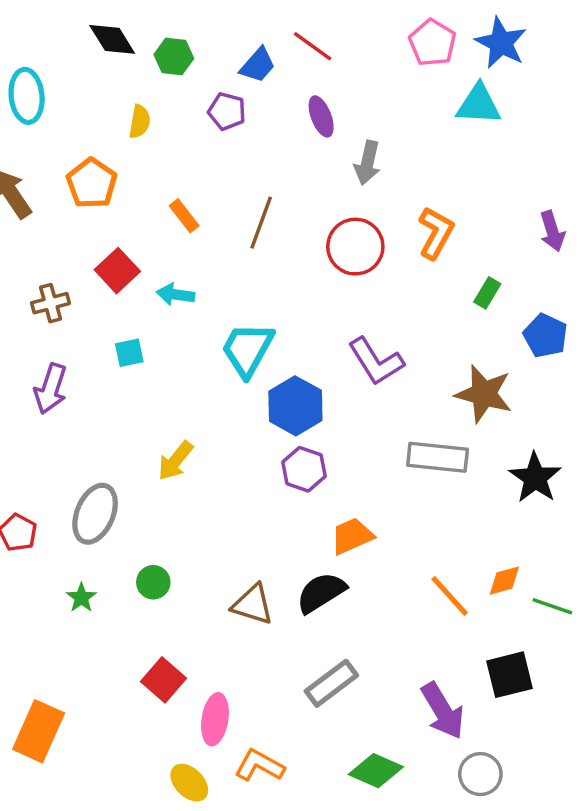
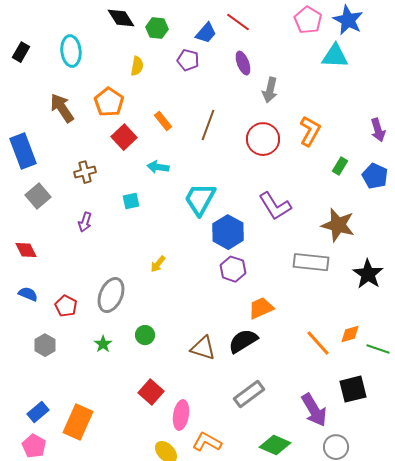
red square: (117, 271) -> (124, 137), moved
blue pentagon: (545, 336) -> (375, 176), moved
purple arrow: (51, 389) -> (85, 222), size x0.7
yellow arrow: (176, 461) -> (158, 264), size x0.7

